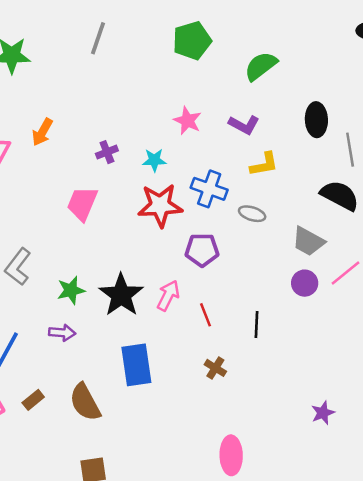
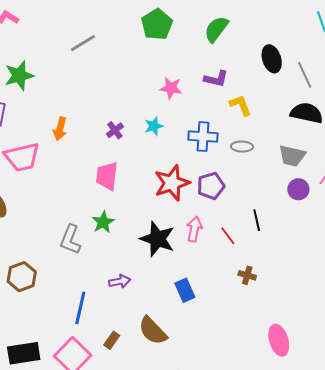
gray line: (98, 38) -> (83, 43), turned 56
yellow L-shape: (264, 164) -> (241, 105), turned -85
red star: (160, 205) -> (172, 183), moved
green star: (71, 290) -> (103, 222), moved
black line: (256, 324) -> (257, 220), moved
blue rectangle: (136, 365) -> (185, 290), size x0.7

